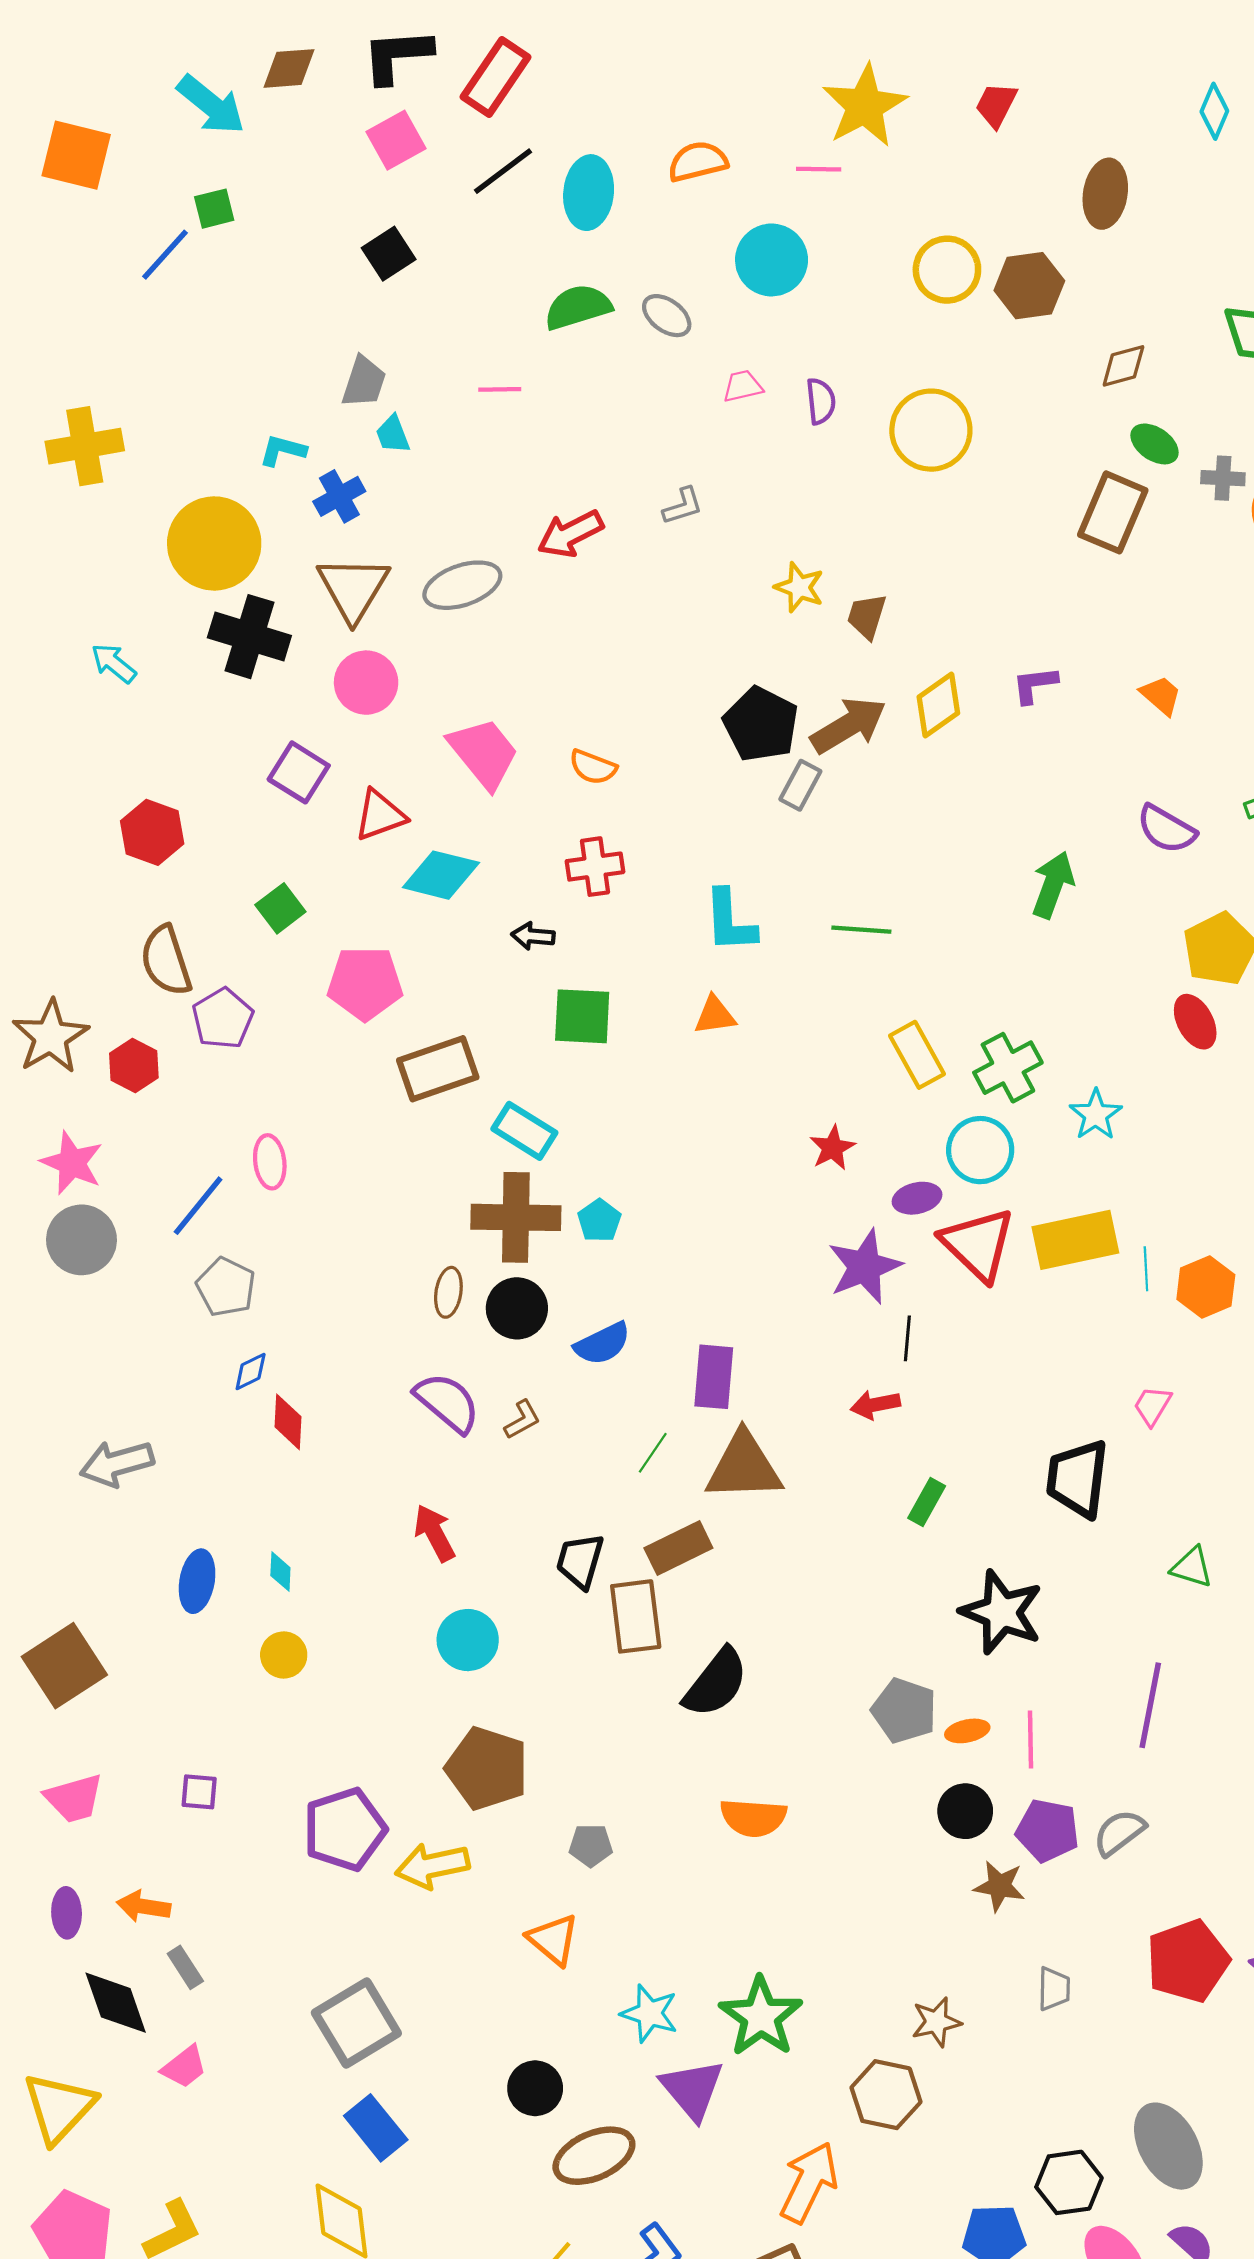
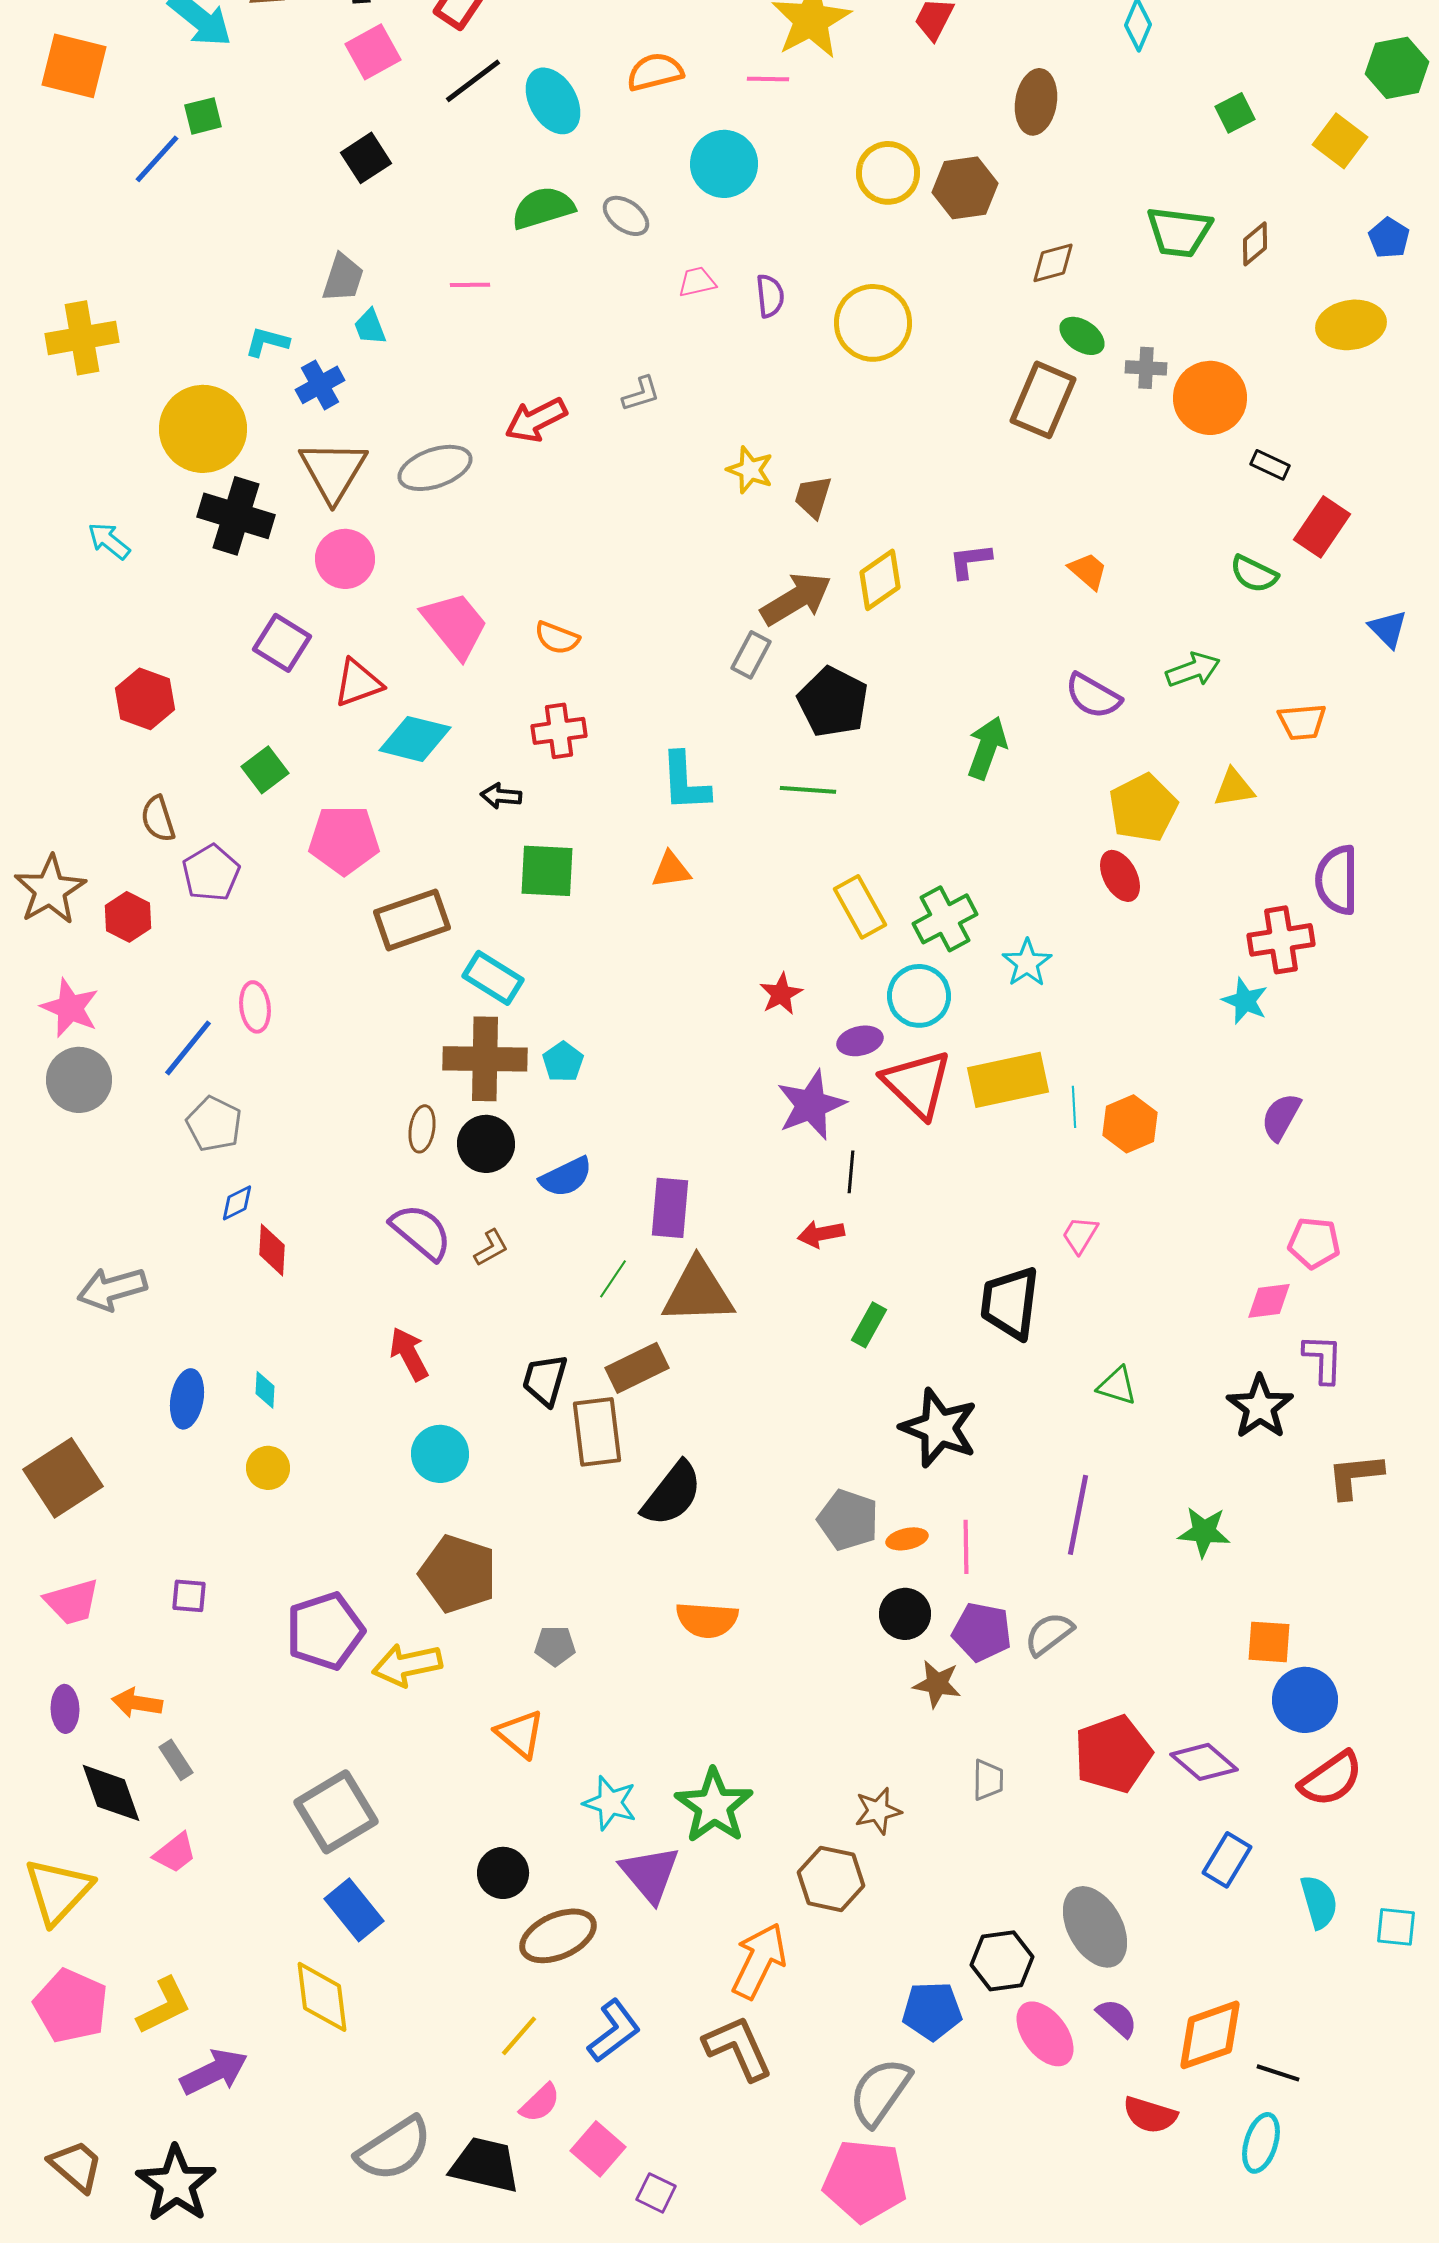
cyan ellipse: (589, 193) -> (553, 101), turned -36
black pentagon: (761, 724) -> (833, 702), moved
brown semicircle: (166, 961) -> (158, 819), size x0.7

